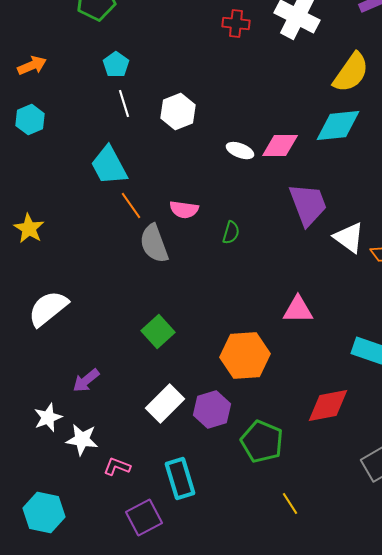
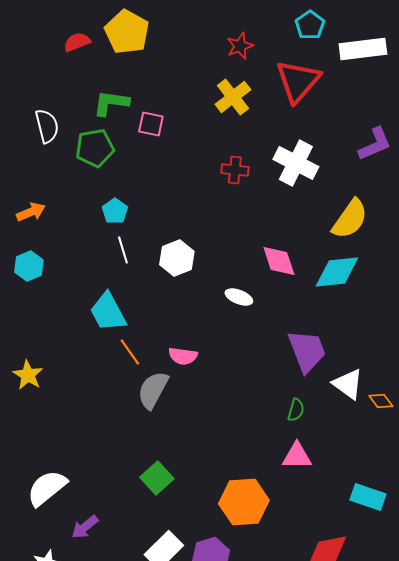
pink diamond: (280, 146) -> (279, 261), moved, turned 72
green semicircle: (231, 233) -> (296, 410), moved
gray semicircle: (154, 244) -> (153, 390), turned 48
white semicircle: (48, 309) -> (47, 488), moved

